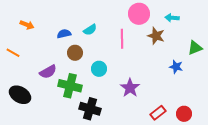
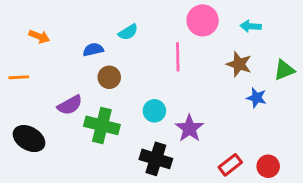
cyan semicircle: (90, 30) -> (128, 32), moved
brown star: (156, 36) -> (239, 64), moved
orange line: (13, 53) -> (19, 77), turned -32
cyan circle: (99, 69) -> (154, 111), moved
black cross: (90, 109) -> (156, 159), moved

